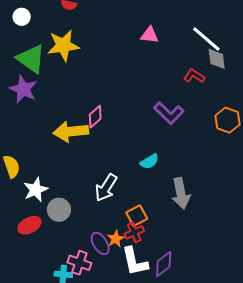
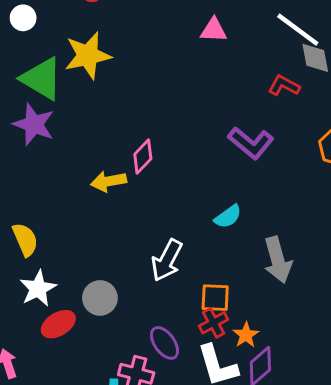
yellow arrow: (71, 131) -> (109, 181), size x0.7
white star: (36, 190) -> (38, 288), moved
orange square: (137, 216) -> (215, 298), turned 35
orange star: (116, 239) -> (246, 335), moved

